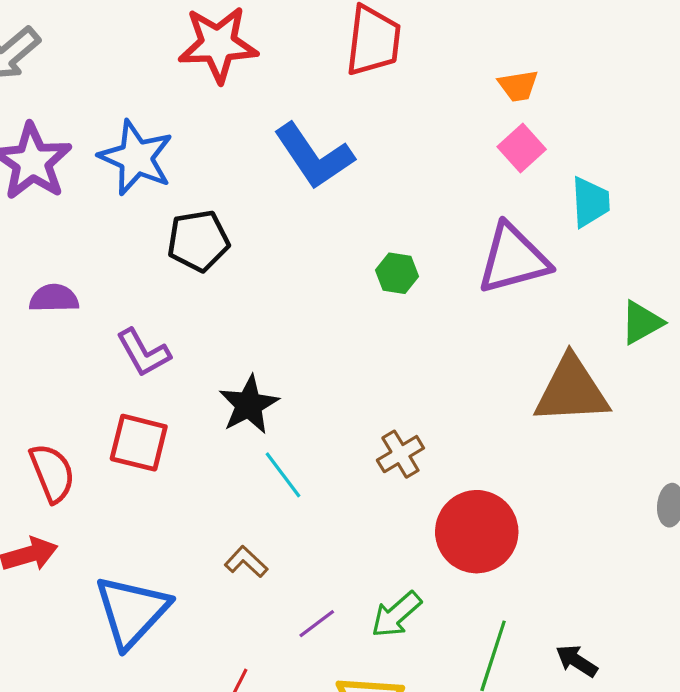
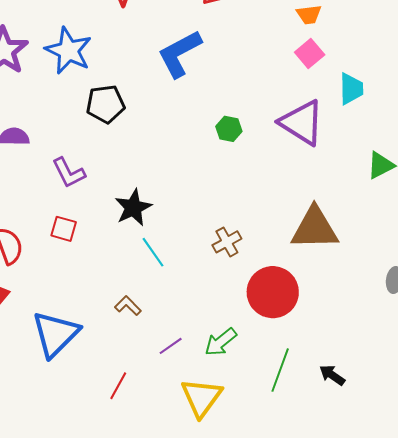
blue L-shape: (314, 156) -> (180, 54), turned 94
purple triangle: (513, 259) -> (302, 123), turned 45
brown triangle: (572, 390) -> (315, 228), moved
red square: (139, 443) -> (64, 229), size x0.7

